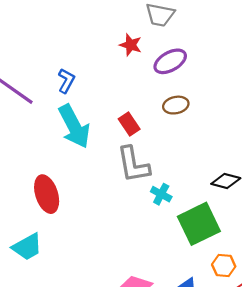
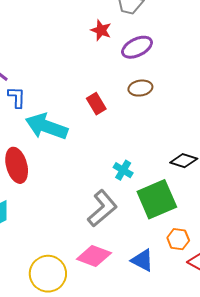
blue L-shape: (66, 81) -> (17, 97), moved, turned -30
cyan arrow: (74, 126) -> (46, 127), moved, turned 135
gray L-shape: (133, 165) -> (102, 208), moved, turned -123

